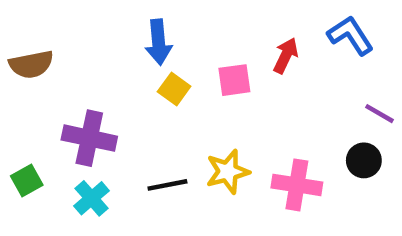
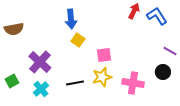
red arrow: (286, 55) -> (134, 11), moved
pink square: (234, 80) -> (104, 55), moved
purple cross: (89, 138) -> (40, 62), turned 30

